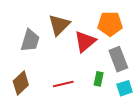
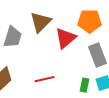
green rectangle: (99, 79) -> (85, 85), moved

